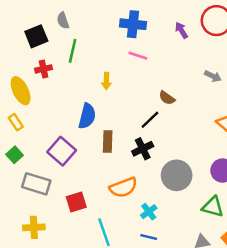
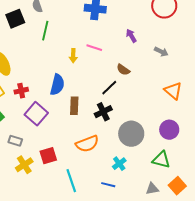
purple arrow: (181, 30) -> (131, 36), moved
pink line: (138, 56) -> (94, 48), moved
red cross: (44, 69) -> (21, 91), moved
gray rectangle: (36, 184) -> (15, 141), size x0.6
cyan cross: (149, 212) -> (119, 164), moved
yellow cross: (34, 227) -> (24, 165), moved, turned -30

